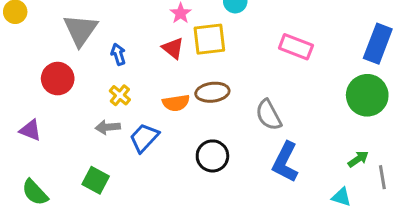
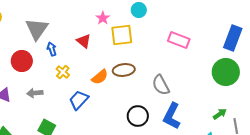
red triangle: (173, 48) -> (84, 41), moved
blue arrow: (118, 54) -> (52, 49), moved
orange semicircle: (176, 103) -> (100, 77), turned -30
gray arrow: (108, 127) -> (35, 93), moved
black circle: (212, 156) -> (138, 116), moved

